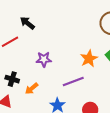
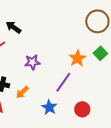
purple line: (73, 82) -> (63, 82), turned -30

